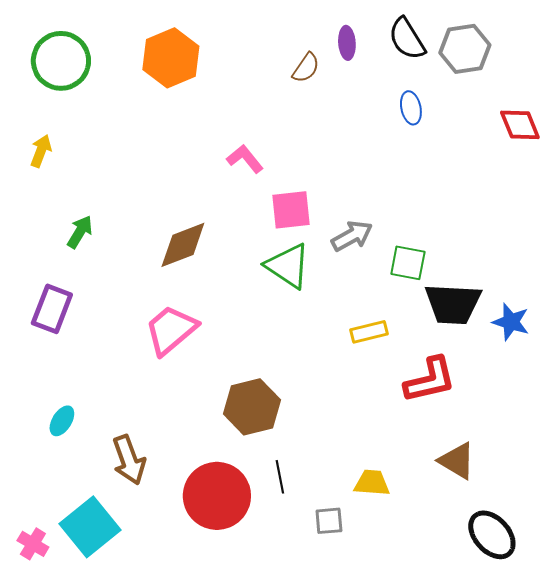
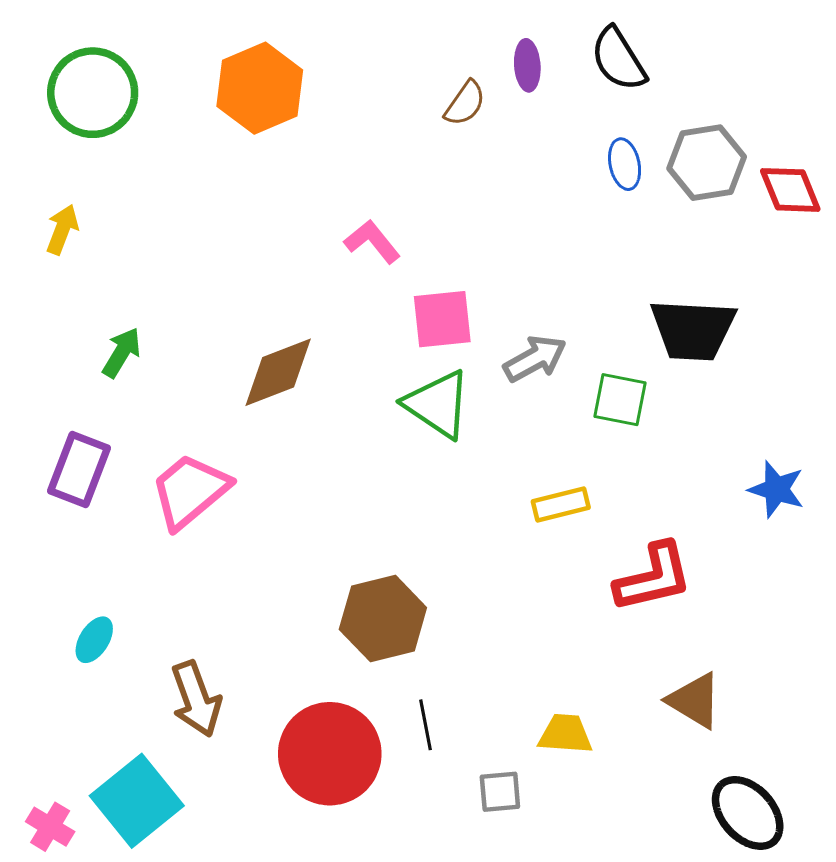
gray hexagon: (465, 49) -> (707, 163), moved
black trapezoid: (453, 304) -> (693, 330), moved
pink trapezoid: (171, 330) -> (190, 491), moved

